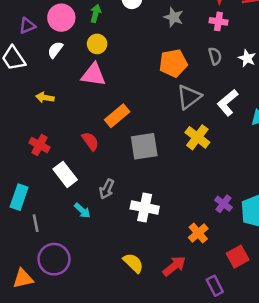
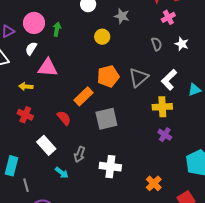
green arrow: (96, 13) -> (57, 29), moved
pink cross: (218, 21) -> (168, 17), moved, turned -32
yellow circle: (97, 44) -> (102, 37), moved
orange pentagon: (173, 63) -> (108, 76), moved
pink triangle: (93, 75) -> (48, 68), moved
yellow cross: (197, 137) -> (162, 107), moved, turned -36
red cross: (39, 145) -> (25, 115), moved
purple cross: (224, 204) -> (165, 135), moved

